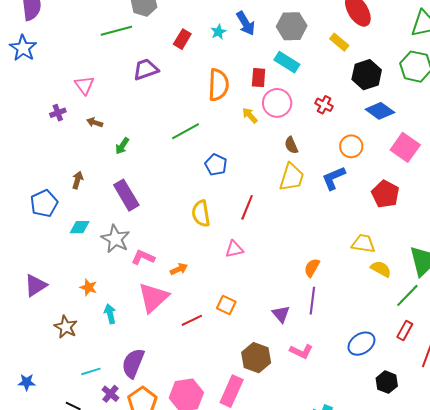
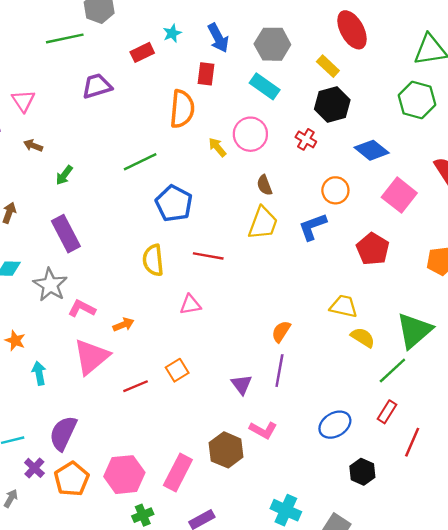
cyan star: (218, 32) -> (172, 33), moved
red rectangle: (182, 39) -> (142, 52), turned 30
black hexagon: (367, 75) -> (332, 104), moved
red rectangle: (259, 78) -> (206, 74), moved
blue pentagon: (216, 165) -> (174, 203), size x1.4
red line: (247, 207) -> (208, 256), turned 75
orange square: (226, 305) -> (177, 370), turned 30
brown hexagon: (256, 358) -> (226, 450), moved

